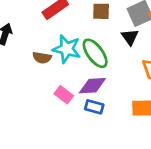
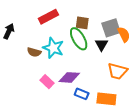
green ellipse: (95, 53) -> (79, 39), moved
blue rectangle: (94, 107) -> (82, 94), moved

